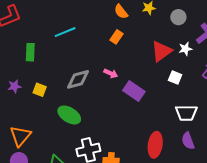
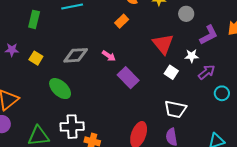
white star: (185, 49) -> (192, 56), moved
red triangle: (161, 51) -> (163, 44), turned -45

